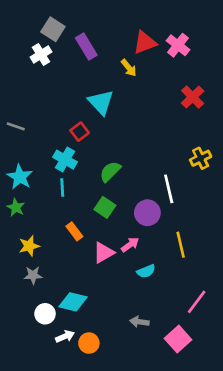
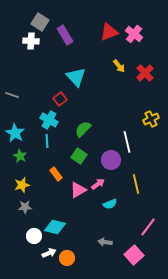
white cross: (41, 55) -> (31, 41), turned 35
yellow arrow: (129, 68) -> (119, 66), moved
green star: (16, 207) -> (20, 156), moved

